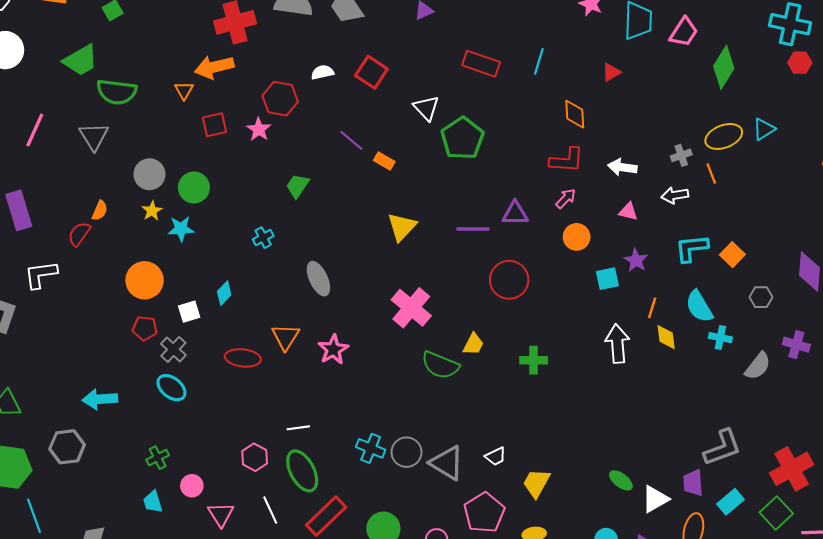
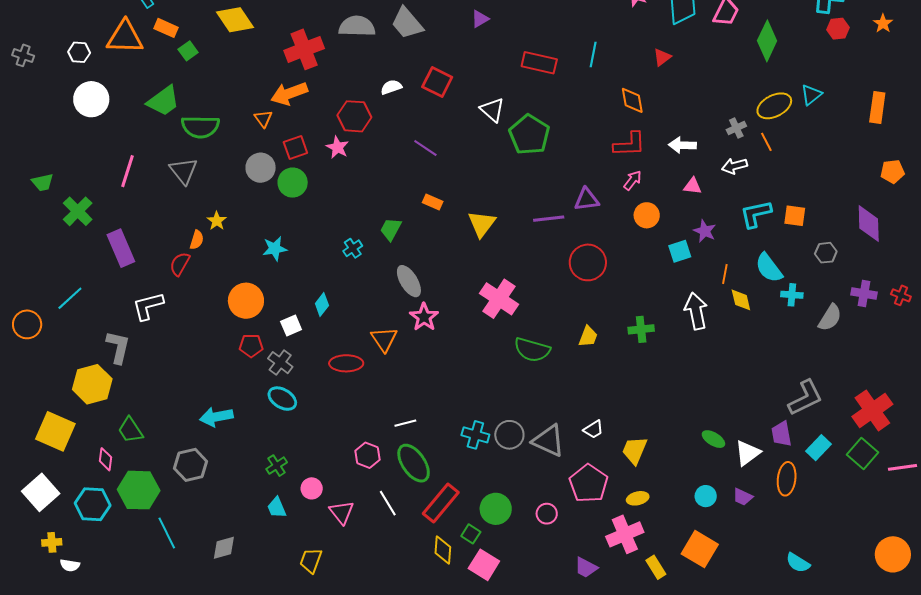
orange rectangle: (384, 161) -> (433, 202), moved
gray circle: (149, 174) -> (261, 168), moved
green trapezoid: (297, 186) -> (391, 229), moved
green circle: (194, 188) -> (293, 183), moved
yellow star: (152, 211) -> (217, 221), moved
orange square: (732, 255) -> (795, 216), turned -30
yellow trapezoid: (473, 344) -> (588, 336), moved
pink star: (333, 349) -> (424, 317), moved
green cross: (534, 360) -> (641, 329), moved

